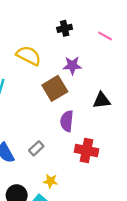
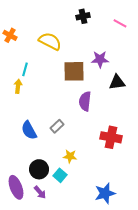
purple star: (72, 65) -> (100, 59), moved
brown square: (55, 88) -> (74, 71), turned 30
red cross: (86, 151) -> (111, 137), moved

